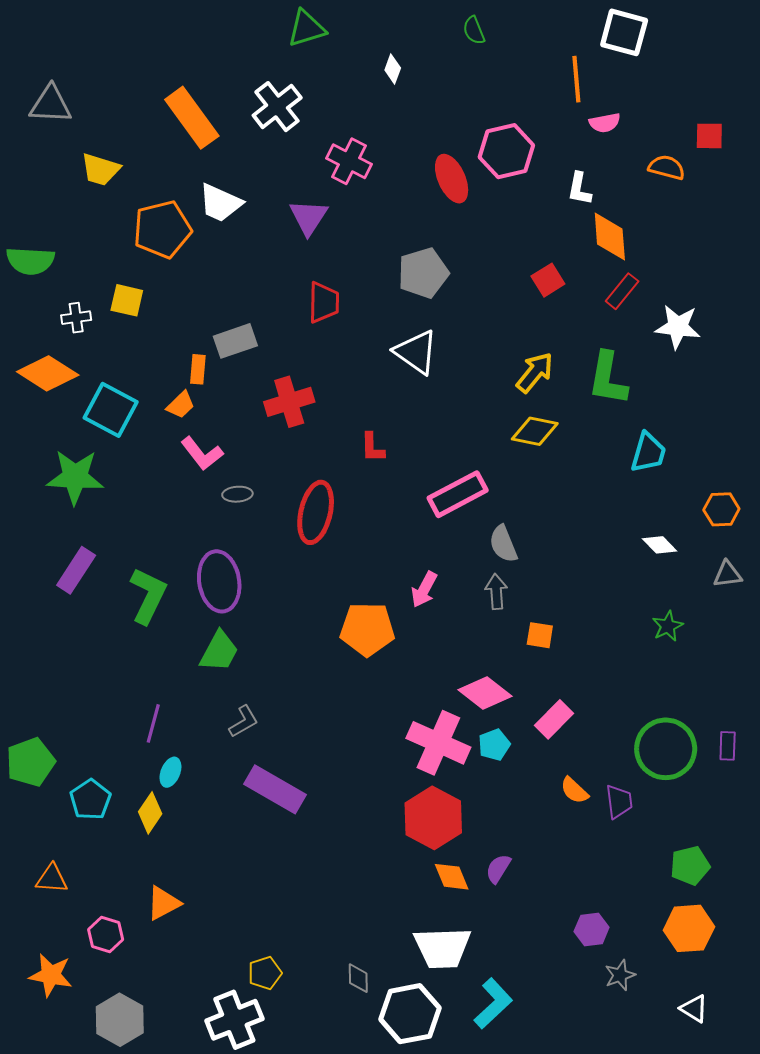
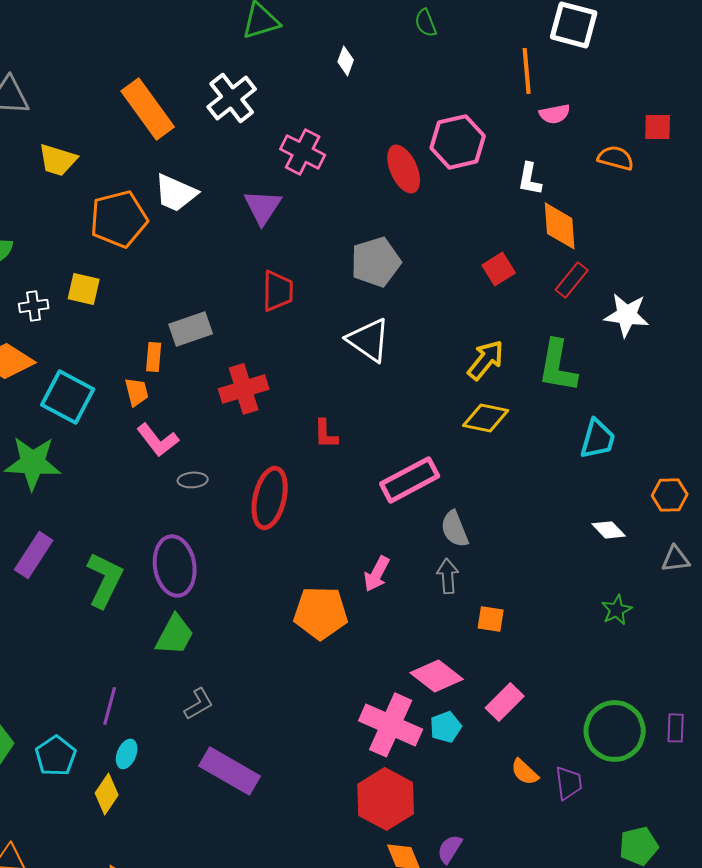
orange trapezoid: (181, 405) -> (137, 392), turned -60
cyan pentagon: (90, 800) -> (56, 756), moved

